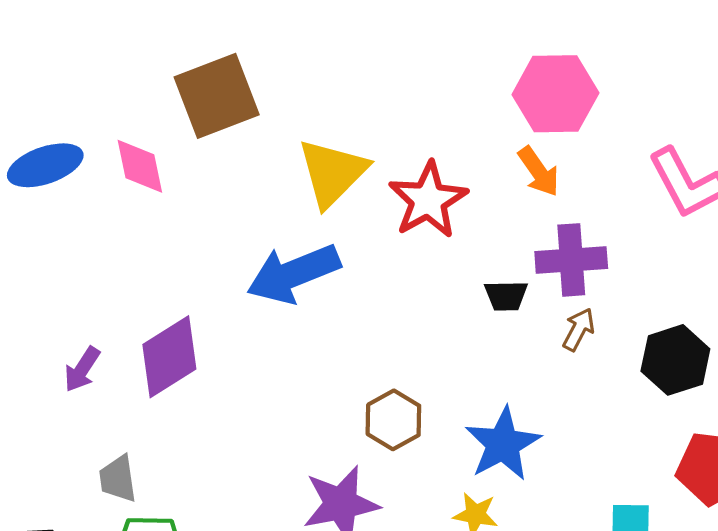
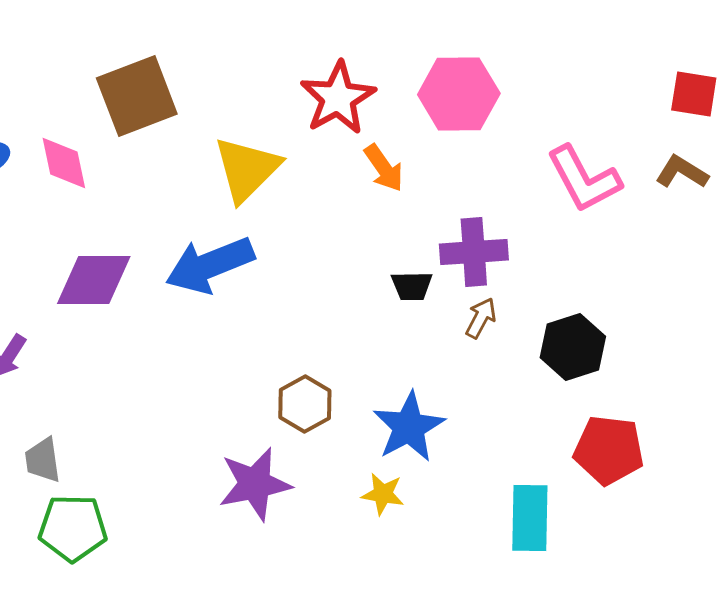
orange arrow: (539, 172) -> (384, 168), moved
red star: (428, 200) -> (338, 98), moved
purple diamond: (169, 357) -> (94, 280), moved, turned 32

